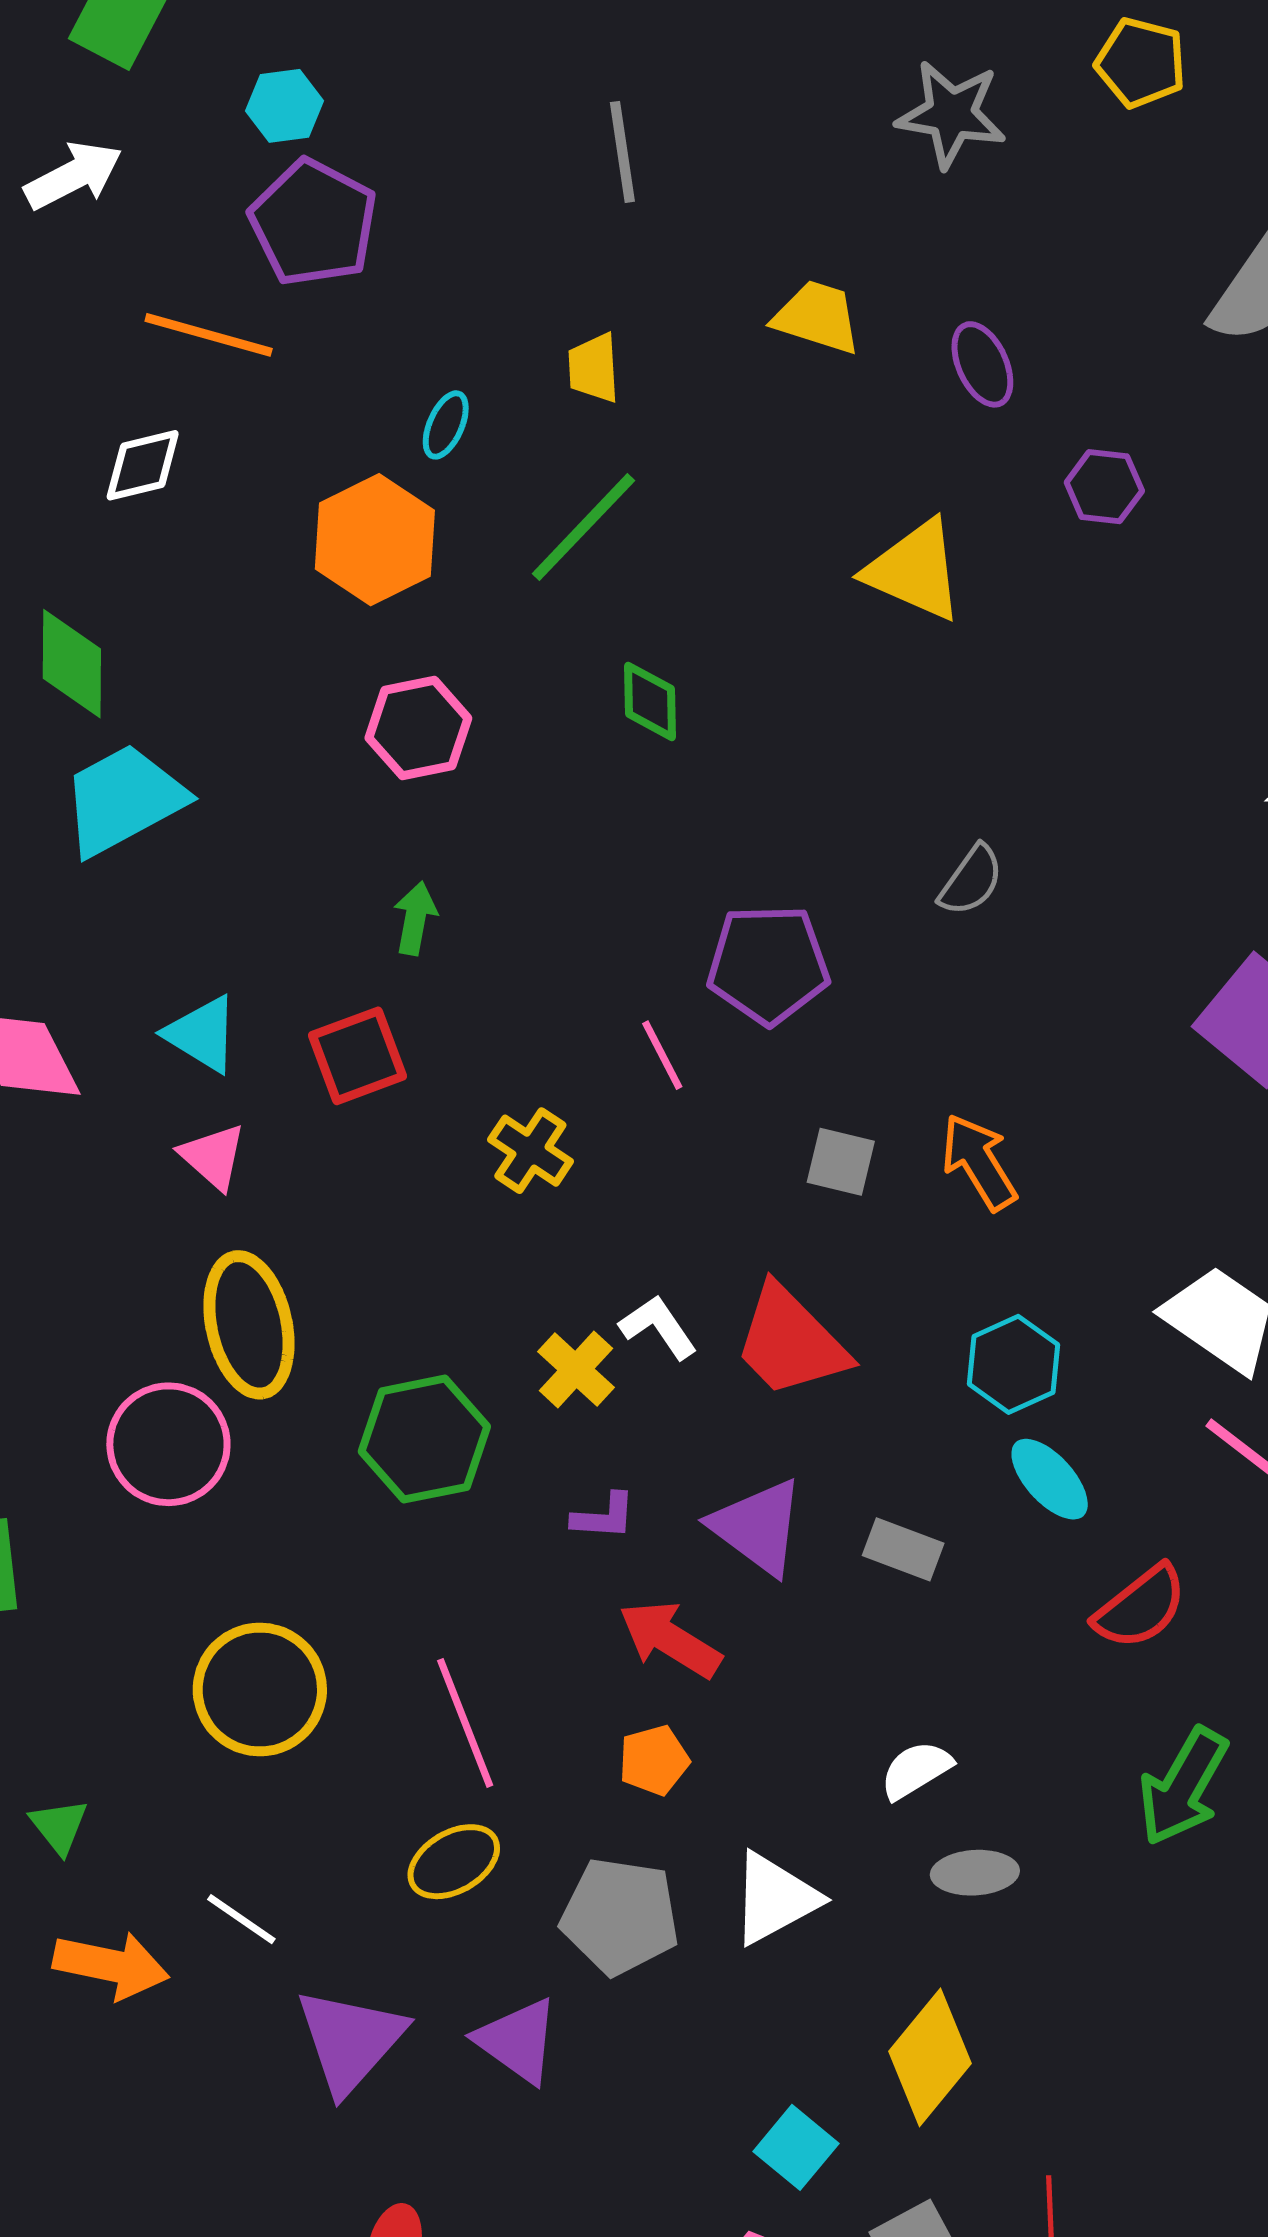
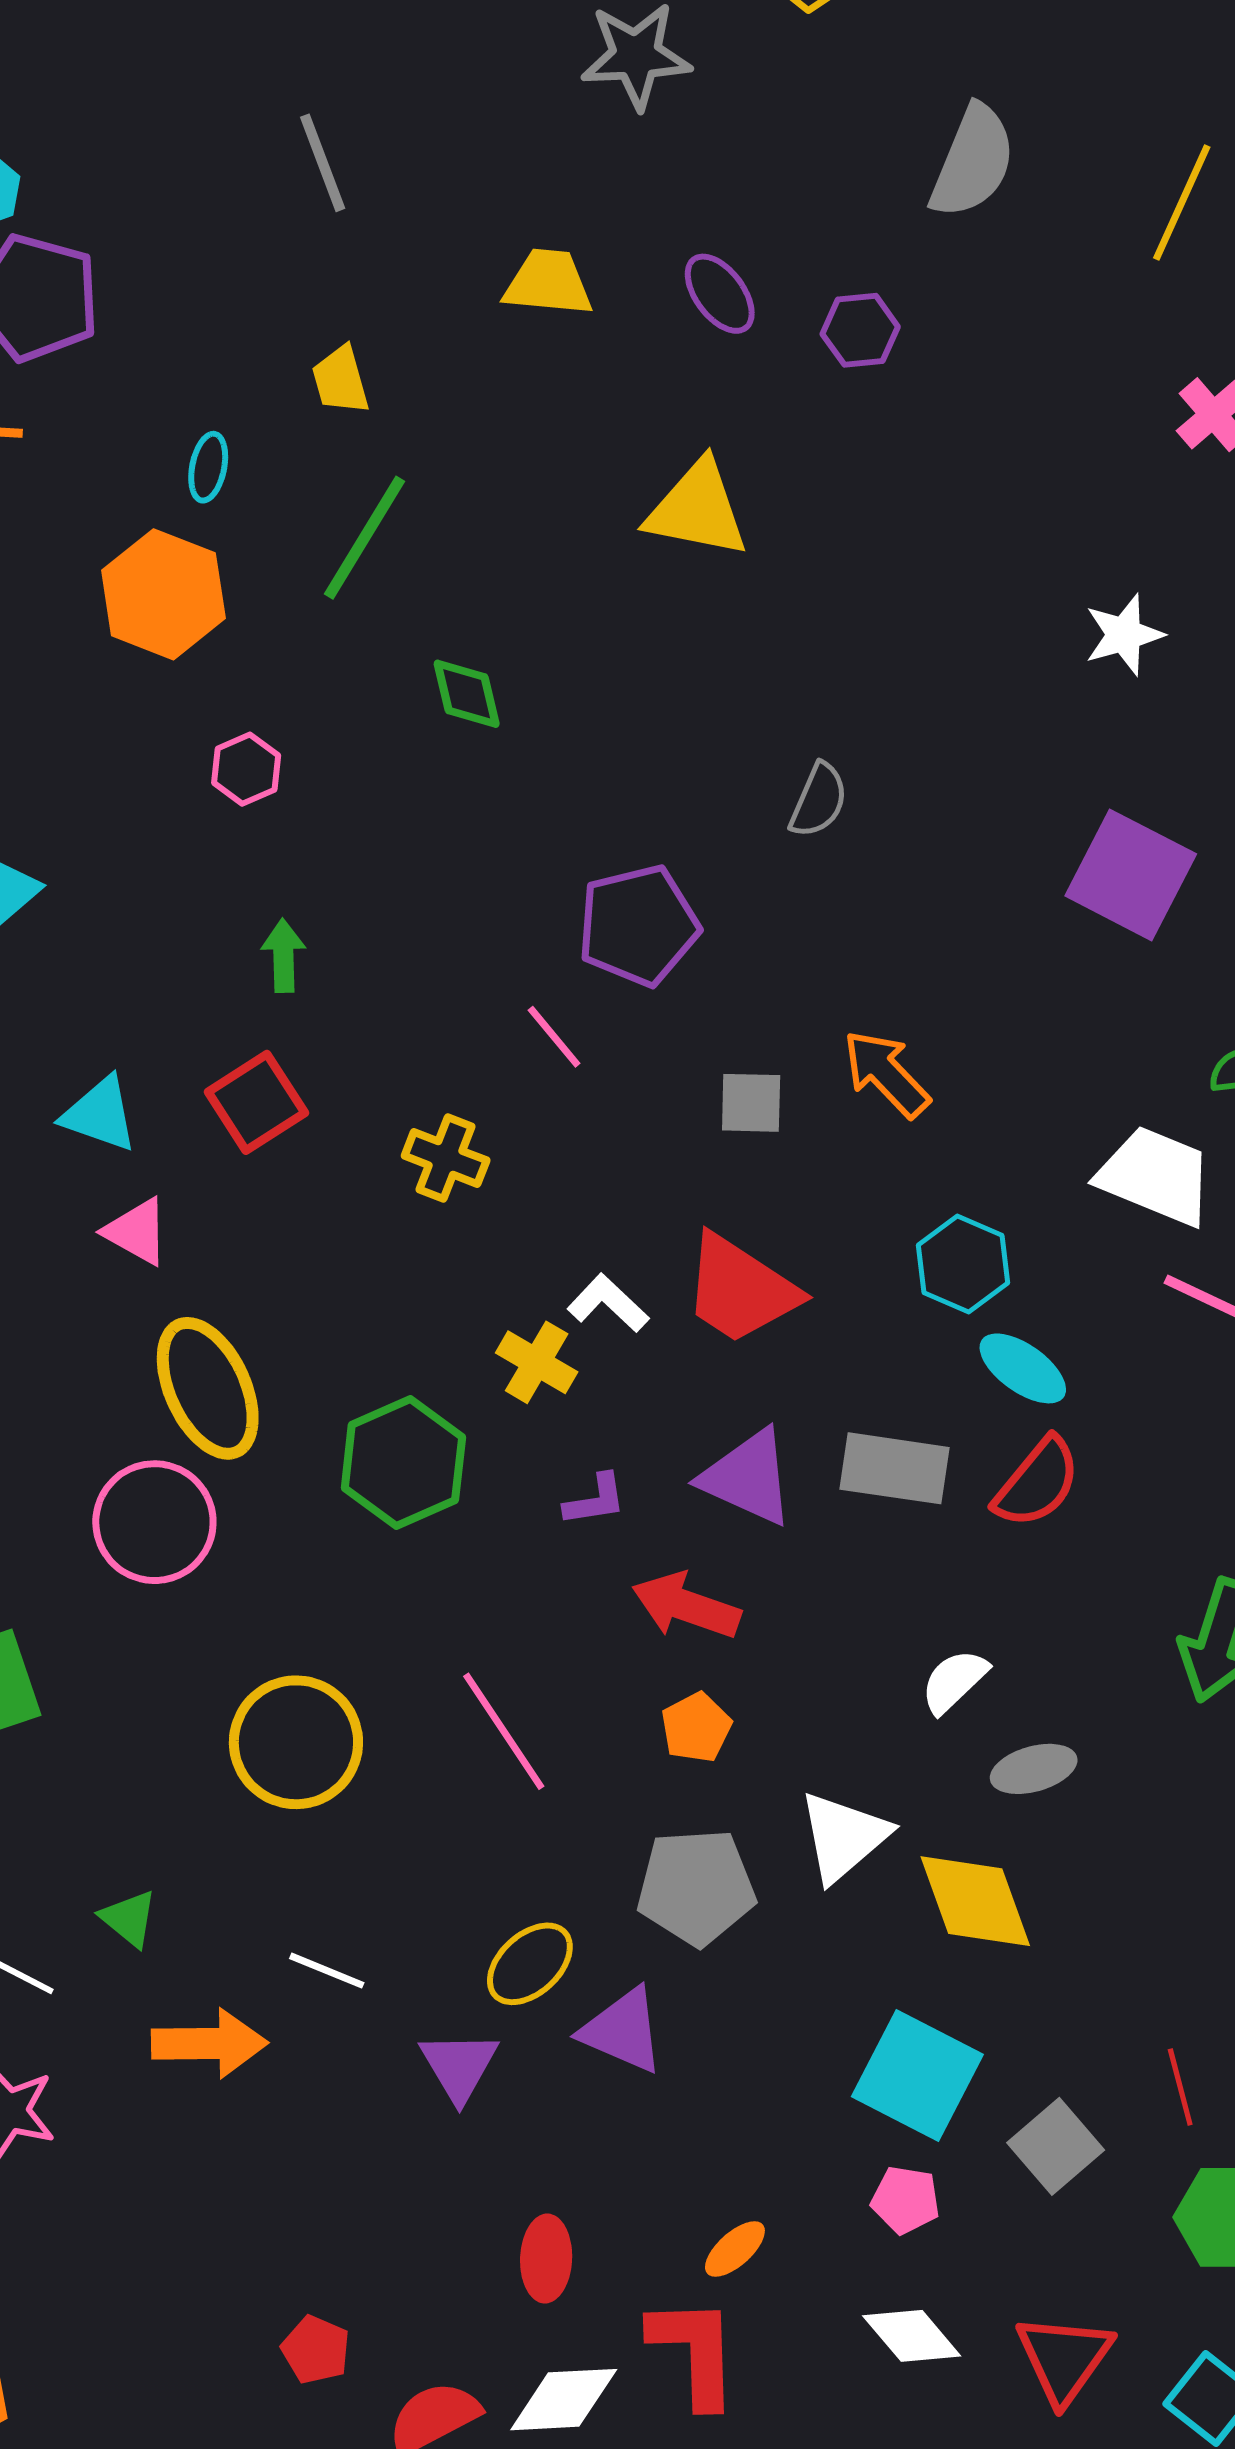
purple hexagon: (1104, 487) -> (860, 330), moved
pink hexagon: (418, 728) -> (246, 769), size x0.7
gray rectangle: (903, 1549) -> (895, 1468), size x1.4
red semicircle: (1140, 1607) -> (1037, 1483), moved
yellow ellipse: (454, 1862) -> (530, 1964), moved
purple triangle: (350, 2041) -> (459, 2066), size x0.7
yellow diamond: (930, 2057) -> (975, 1901), moved, turned -47
cyan square: (796, 2147) -> (917, 2075), size x1.6

